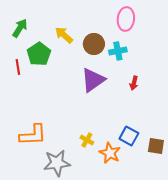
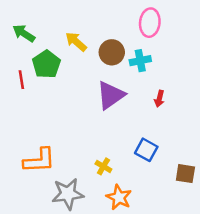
green arrow: (20, 28) -> (24, 33), turned -90
blue square: (129, 136) -> (146, 150), moved
orange star: (110, 153) -> (119, 197), moved

